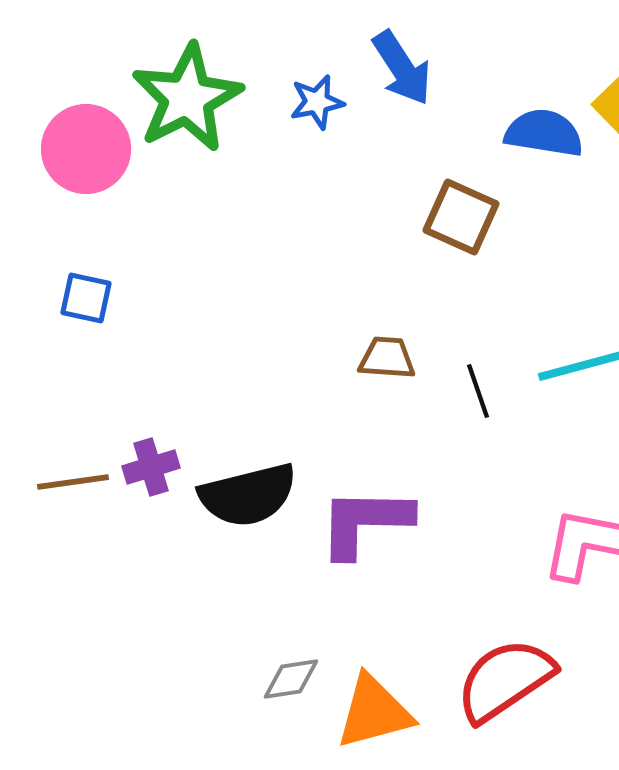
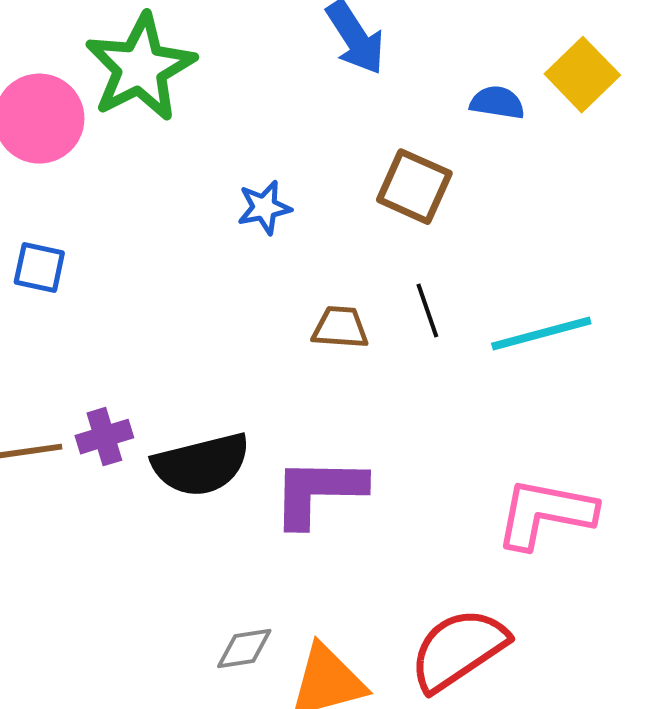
blue star: (317, 102) -> (264, 208), moved
blue semicircle: (544, 133) -> (497, 103), size x0.7
black line: (478, 391) -> (427, 311), moved

